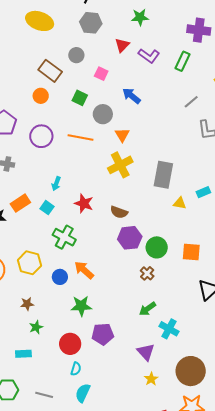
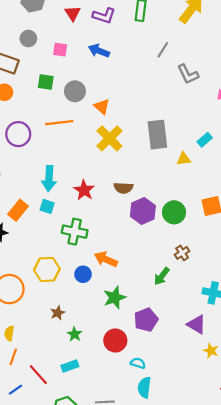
blue arrow: (131, 96) -> (99, 51), moved
cyan arrow: (56, 184) -> (49, 179), size x1.6
red star: (84, 203) -> (84, 190), turned 30
brown cross: (147, 273) -> (182, 253), moved, turned 32
green arrow: (147, 309) -> (162, 276), moved
cyan semicircle: (76, 369) -> (138, 363), moved, turned -72

